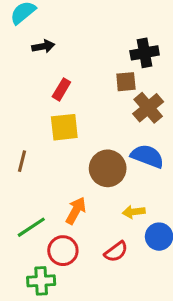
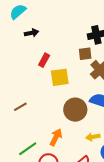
yellow square: (64, 127) -> (60, 77), moved
brown line: (22, 161) -> (20, 107), turned 48

